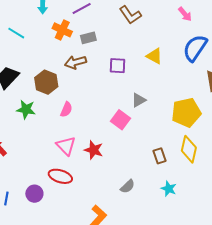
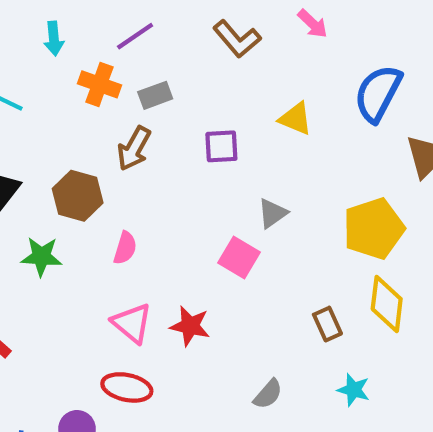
pink arrow: (185, 14) -> (313, 24), moved
brown arrow: (76, 62) -> (134, 148), turned -40

